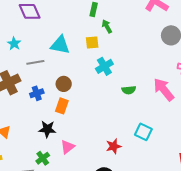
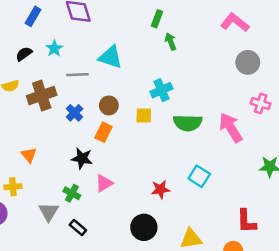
yellow square: (92, 43) -> (144, 115), moved
green semicircle: (129, 90) -> (188, 123), size x1.6
blue cross: (37, 93) -> (75, 113), turned -32
green cross: (43, 158) -> (72, 193), turned -32

